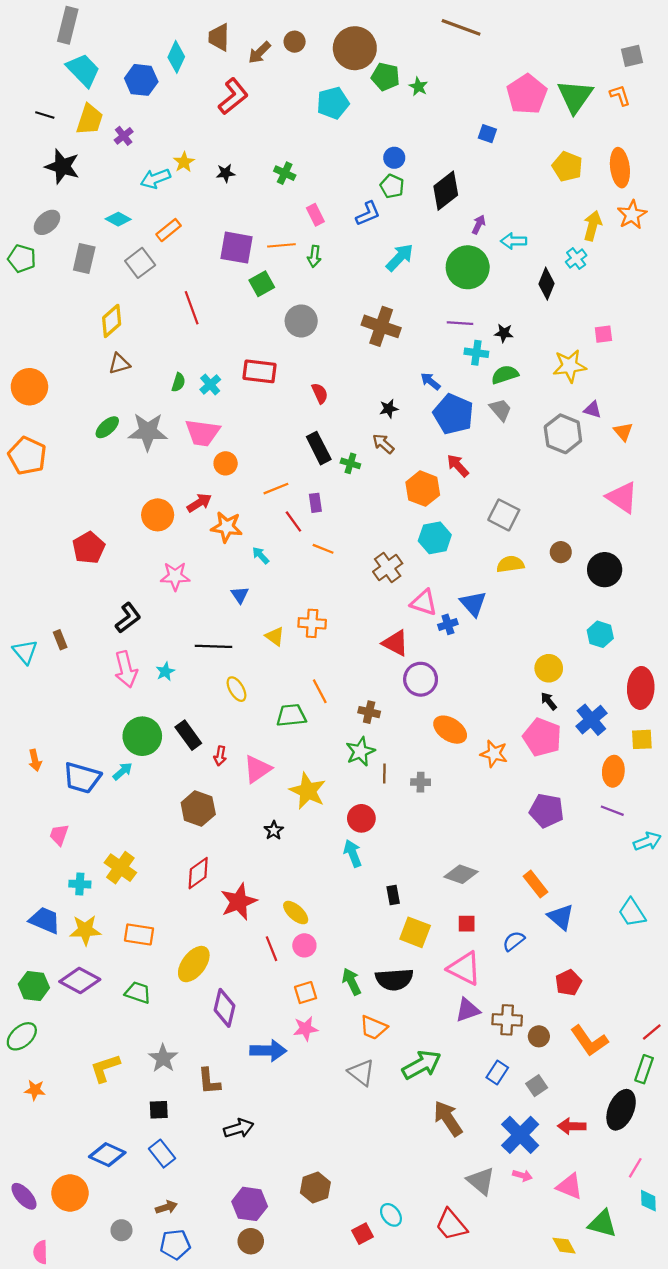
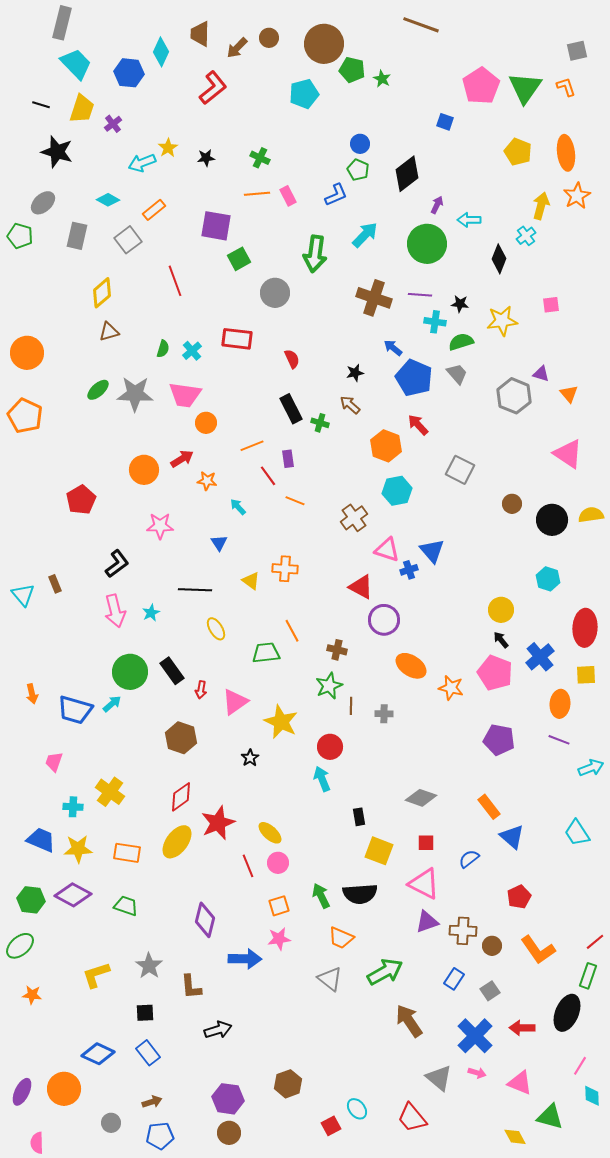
orange line: (281, 245) -> (257, 194), moved
green arrow: (314, 256) -> (315, 254), moved, size x1.8
brown cross: (381, 326) -> (374, 298), moved
yellow star: (570, 366) -> (502, 321), moved
orange star: (227, 527) -> (207, 481), size x0.7
yellow semicircle: (510, 564) -> (591, 515), moved
yellow ellipse: (194, 964) -> (177, 842), moved
purple ellipse: (24, 1196) -> (22, 1092), turned 68

